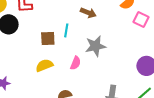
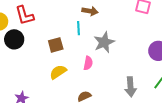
cyan line: (66, 30) -> (78, 28), moved

